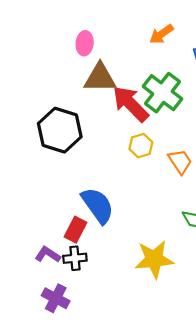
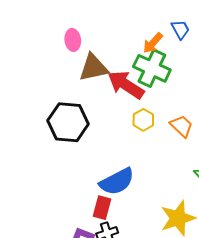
orange arrow: (161, 34) -> (153, 43), moved
blue semicircle: (98, 205) -> (117, 182), turned 111

